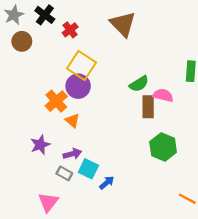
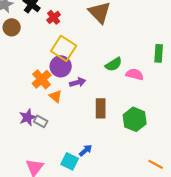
brown rectangle: (148, 107) -> (101, 108), moved
purple arrow: (72, 154) -> (78, 82), moved
cyan square: (88, 169) -> (70, 161), moved
gray rectangle: (64, 173) -> (41, 121), moved

